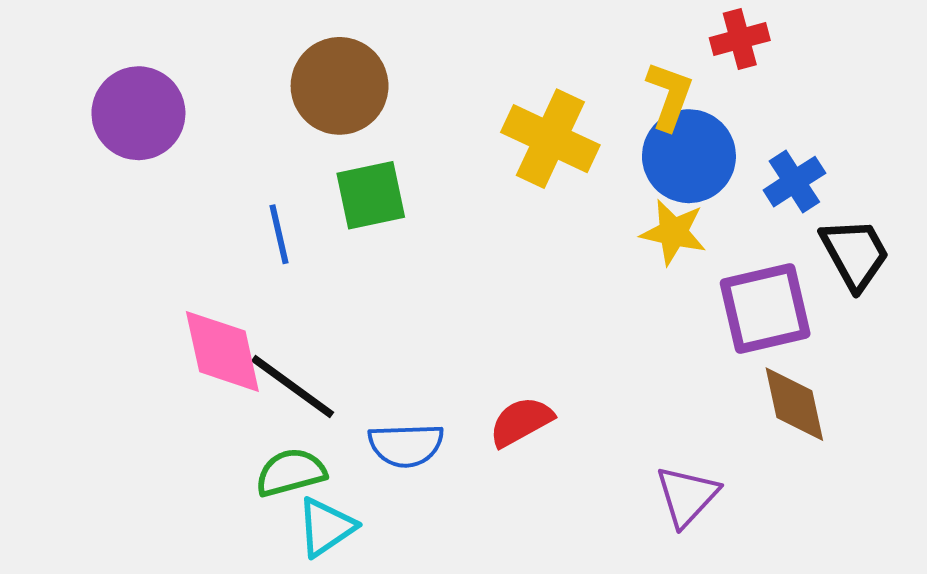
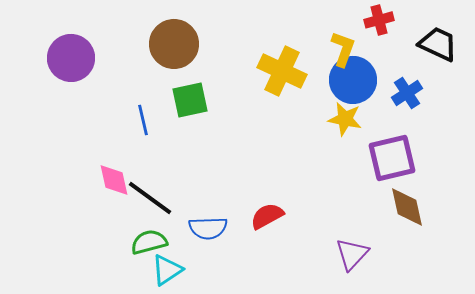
black trapezoid: (855, 254) -> (438, 44), moved, turned -36
pink diamond: (222, 351) -> (114, 180), size x0.7

